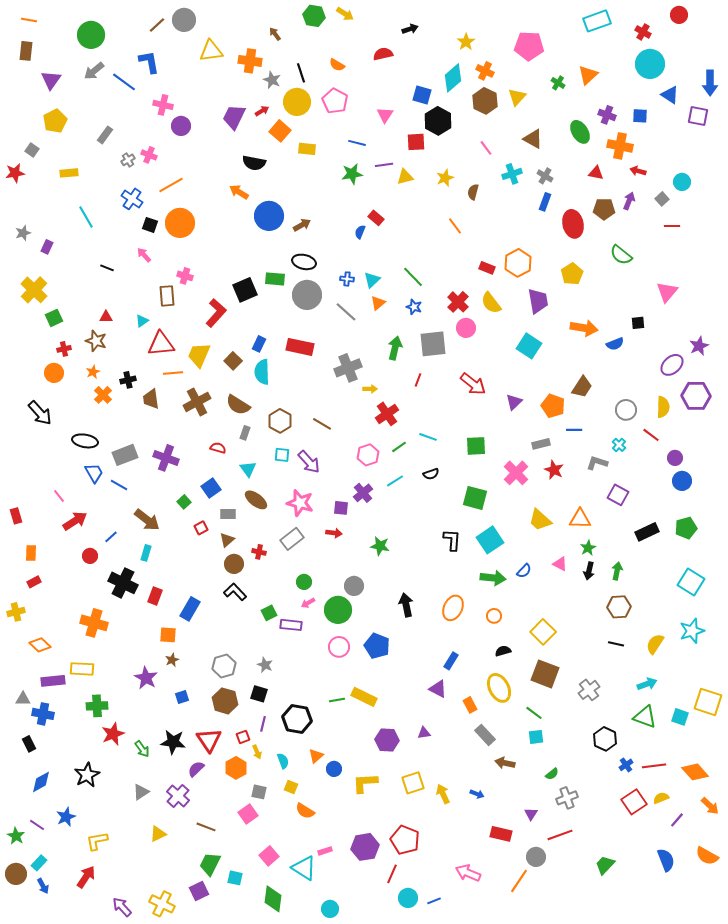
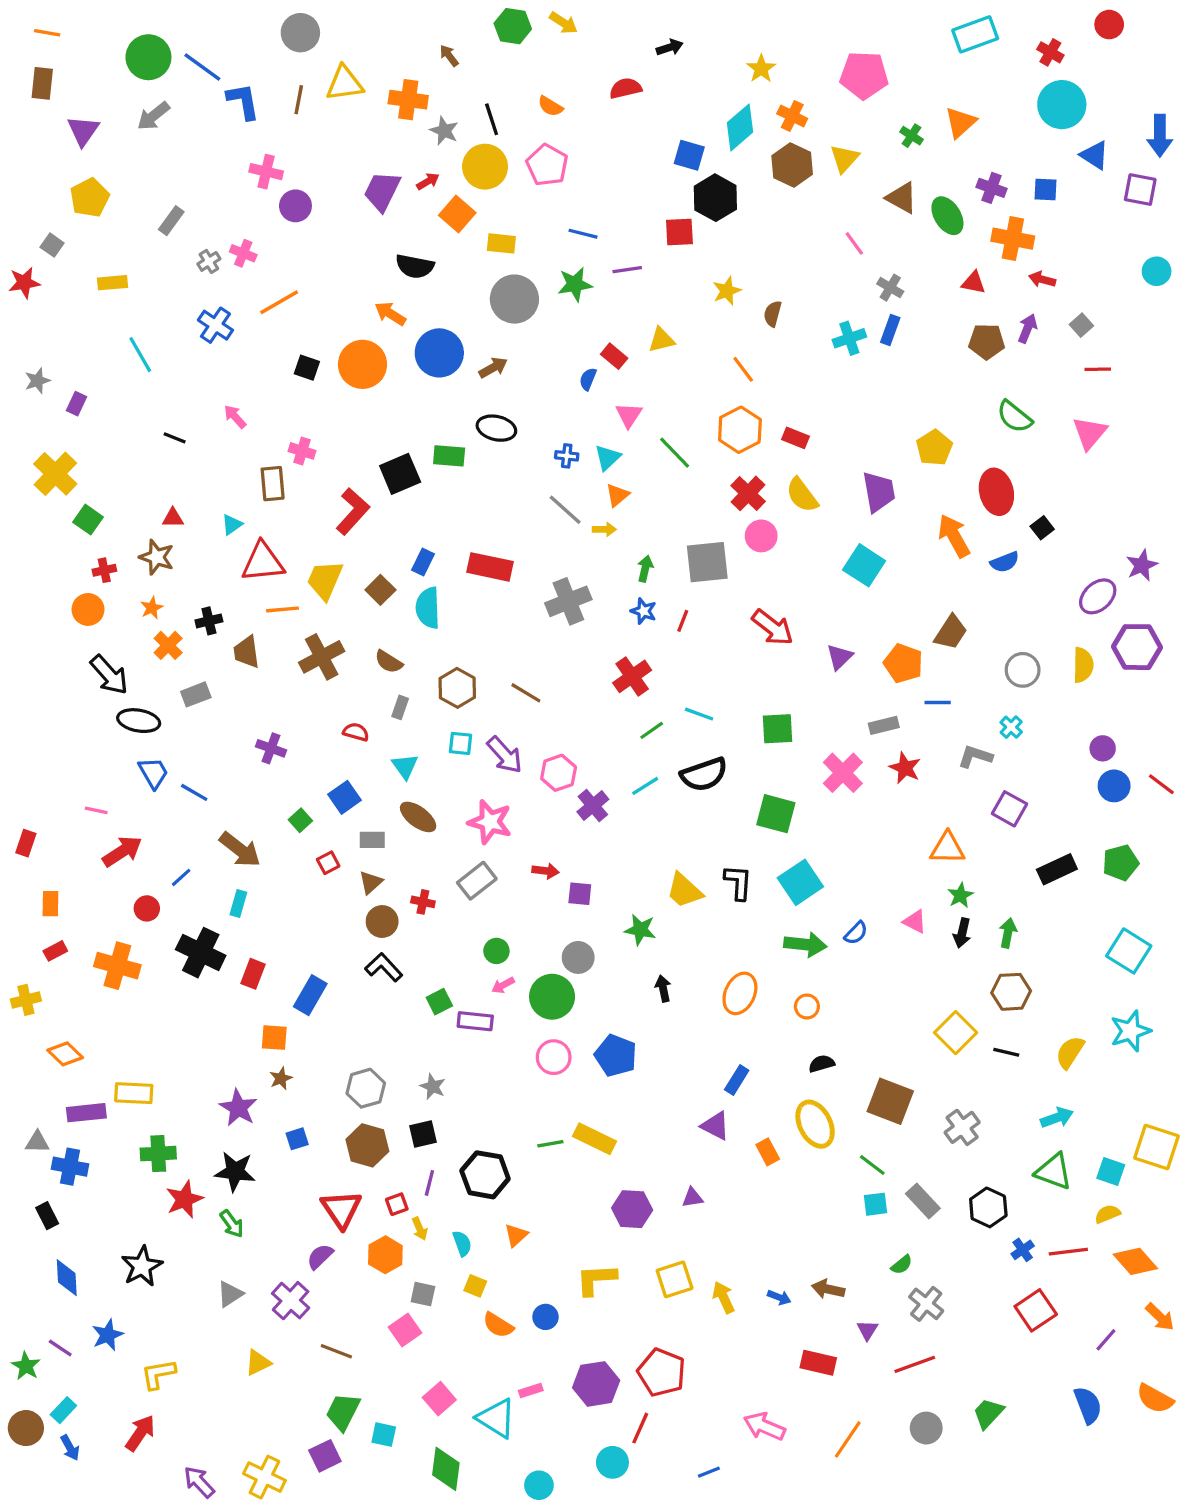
brown line: (157, 25) -> (299, 100), moved, turned -36
blue line: (124, 82) -> (202, 67), moved
pink triangle: (385, 115) -> (629, 415), moved
brown triangle: (533, 139) -> (902, 198), moved
pink line: (486, 148) -> (854, 243), moved
cyan cross: (512, 174) -> (849, 338), moved
yellow triangle: (405, 177) -> (661, 340), moved
cyan circle: (682, 182) -> (1157, 271), moved
orange circle: (180, 223) -> (362, 364), moved
red ellipse: (573, 224) -> (996, 492), moved
black square: (150, 225) -> (307, 368), moved
orange hexagon: (518, 263) -> (740, 430), moved
pink triangle: (667, 292) -> (1090, 433), moved
gray circle: (307, 295) -> (514, 299), moved
blue star: (414, 307) -> (644, 611), moved
green square: (54, 318) -> (88, 520), turned -30
black square: (638, 323) -> (1042, 528), turned -32
orange arrow: (584, 328) -> (954, 536), turned -128
green arrow: (395, 348) -> (645, 569), size x0.7
yellow arrow: (370, 389) -> (604, 529), moved
brown semicircle: (238, 405) -> (389, 662), size x0.7
black arrow: (40, 413) -> (109, 675), moved
red line: (651, 435) -> (1161, 784), moved
gray rectangle: (125, 455) -> (196, 694), moved, size x0.7
pink hexagon: (368, 455) -> (559, 773), moved
purple cross: (166, 458) -> (271, 748), size x0.7
black semicircle: (431, 474) -> (704, 774), size x1.8
pink line: (59, 496) -> (96, 810), turned -40
purple square: (341, 508) -> (580, 894), moved
red rectangle: (16, 516) -> (26, 843), turned 35
yellow trapezoid: (540, 520) -> (684, 890), moved
green star: (380, 546) -> (640, 930), moved
black arrow: (406, 605) -> (663, 989), size x0.7
orange cross: (94, 623) -> (117, 966), moved
yellow square: (543, 632) -> (956, 1033), moved
black square: (259, 694) -> (423, 1134), turned -30
gray rectangle: (485, 735) -> (923, 1201), moved
black star: (173, 742) -> (235, 1172), moved
brown arrow: (505, 763) -> (828, 1289), moved
blue circle: (334, 769) -> (545, 1317), moved
blue diamond: (41, 782) -> (67, 1278), turned -65
gray cross: (567, 798) -> (926, 1304), turned -30
yellow semicircle: (661, 798) -> (1108, 1214), moved
gray circle: (536, 857) -> (926, 1428), moved
cyan circle: (408, 898) -> (612, 1462), moved

